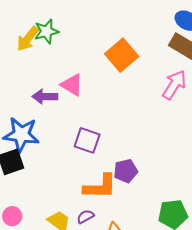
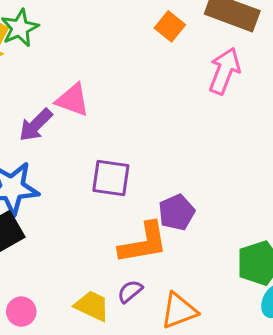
orange square: (122, 55) -> (170, 26), moved, size x0.6
purple arrow: (45, 97) -> (36, 125), turned -35

